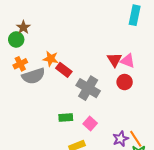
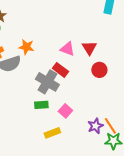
pink triangle: (128, 61) -> (67, 49), moved
red rectangle: (64, 70) -> (60, 70), moved
gray cross: (88, 88) -> (47, 82), moved

